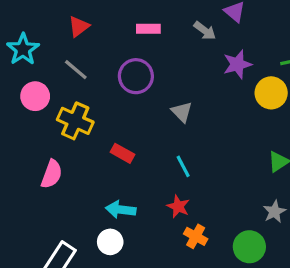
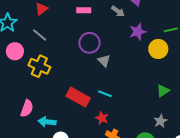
purple circle: (136, 76) -> (89, 43), moved
red rectangle: (123, 153) -> (78, 97), moved, size x1.6
cyan line: (183, 166) -> (105, 94), turned -40
pink semicircle: (52, 174) -> (27, 108), moved
cyan arrow: (121, 210) -> (47, 122), moved

